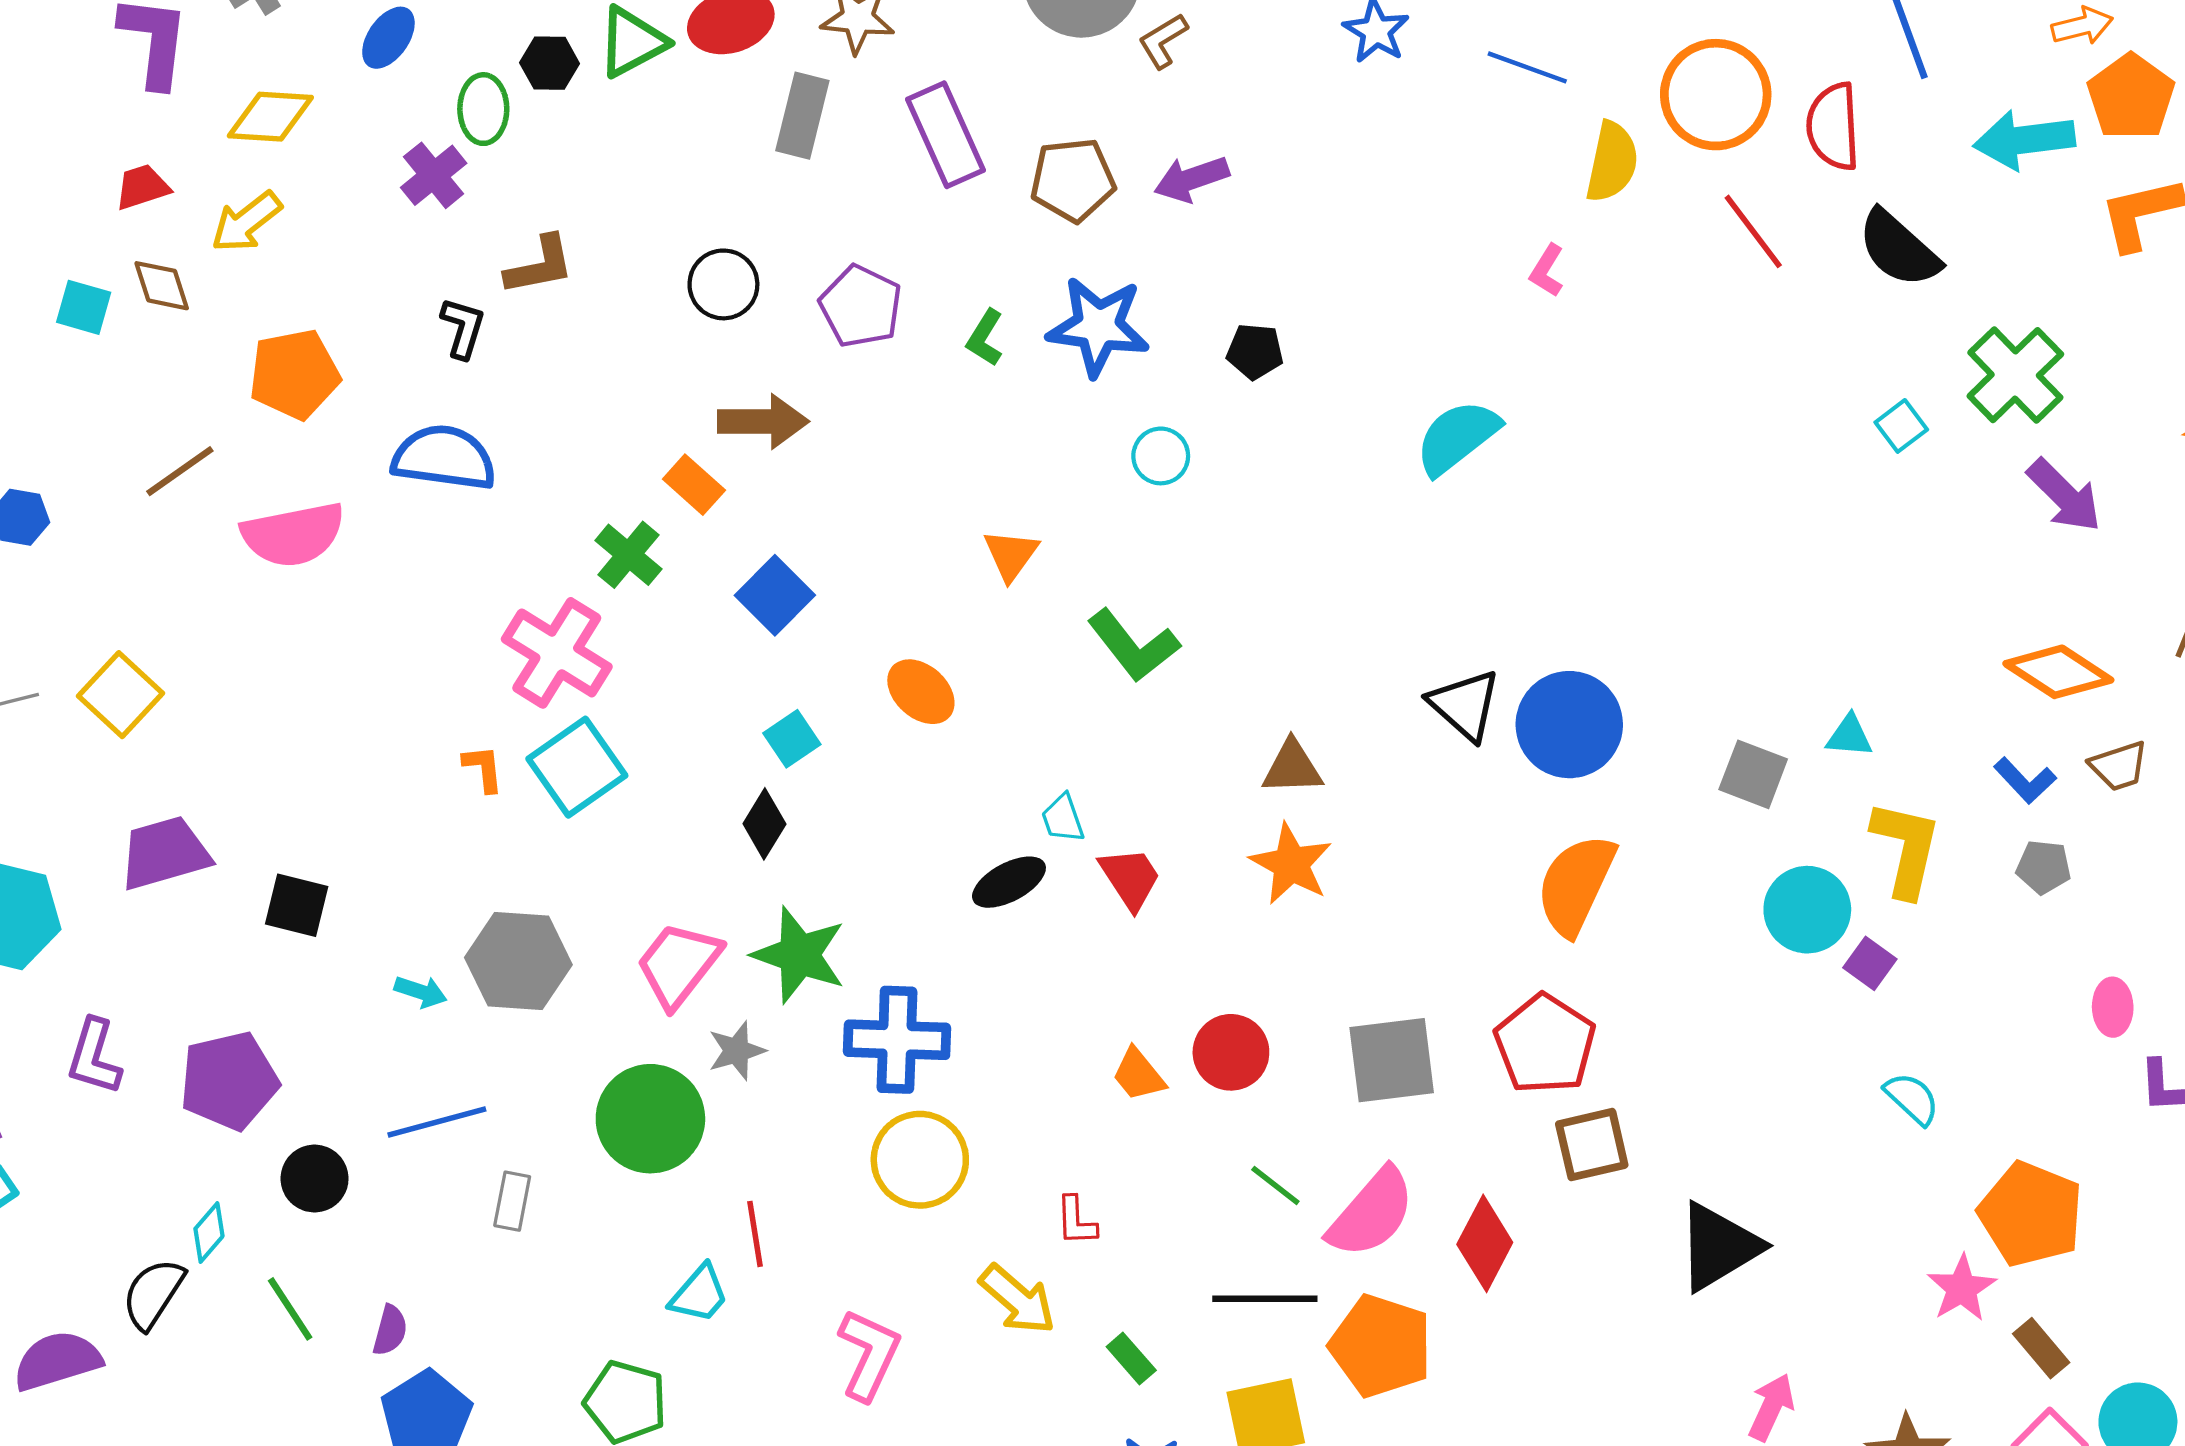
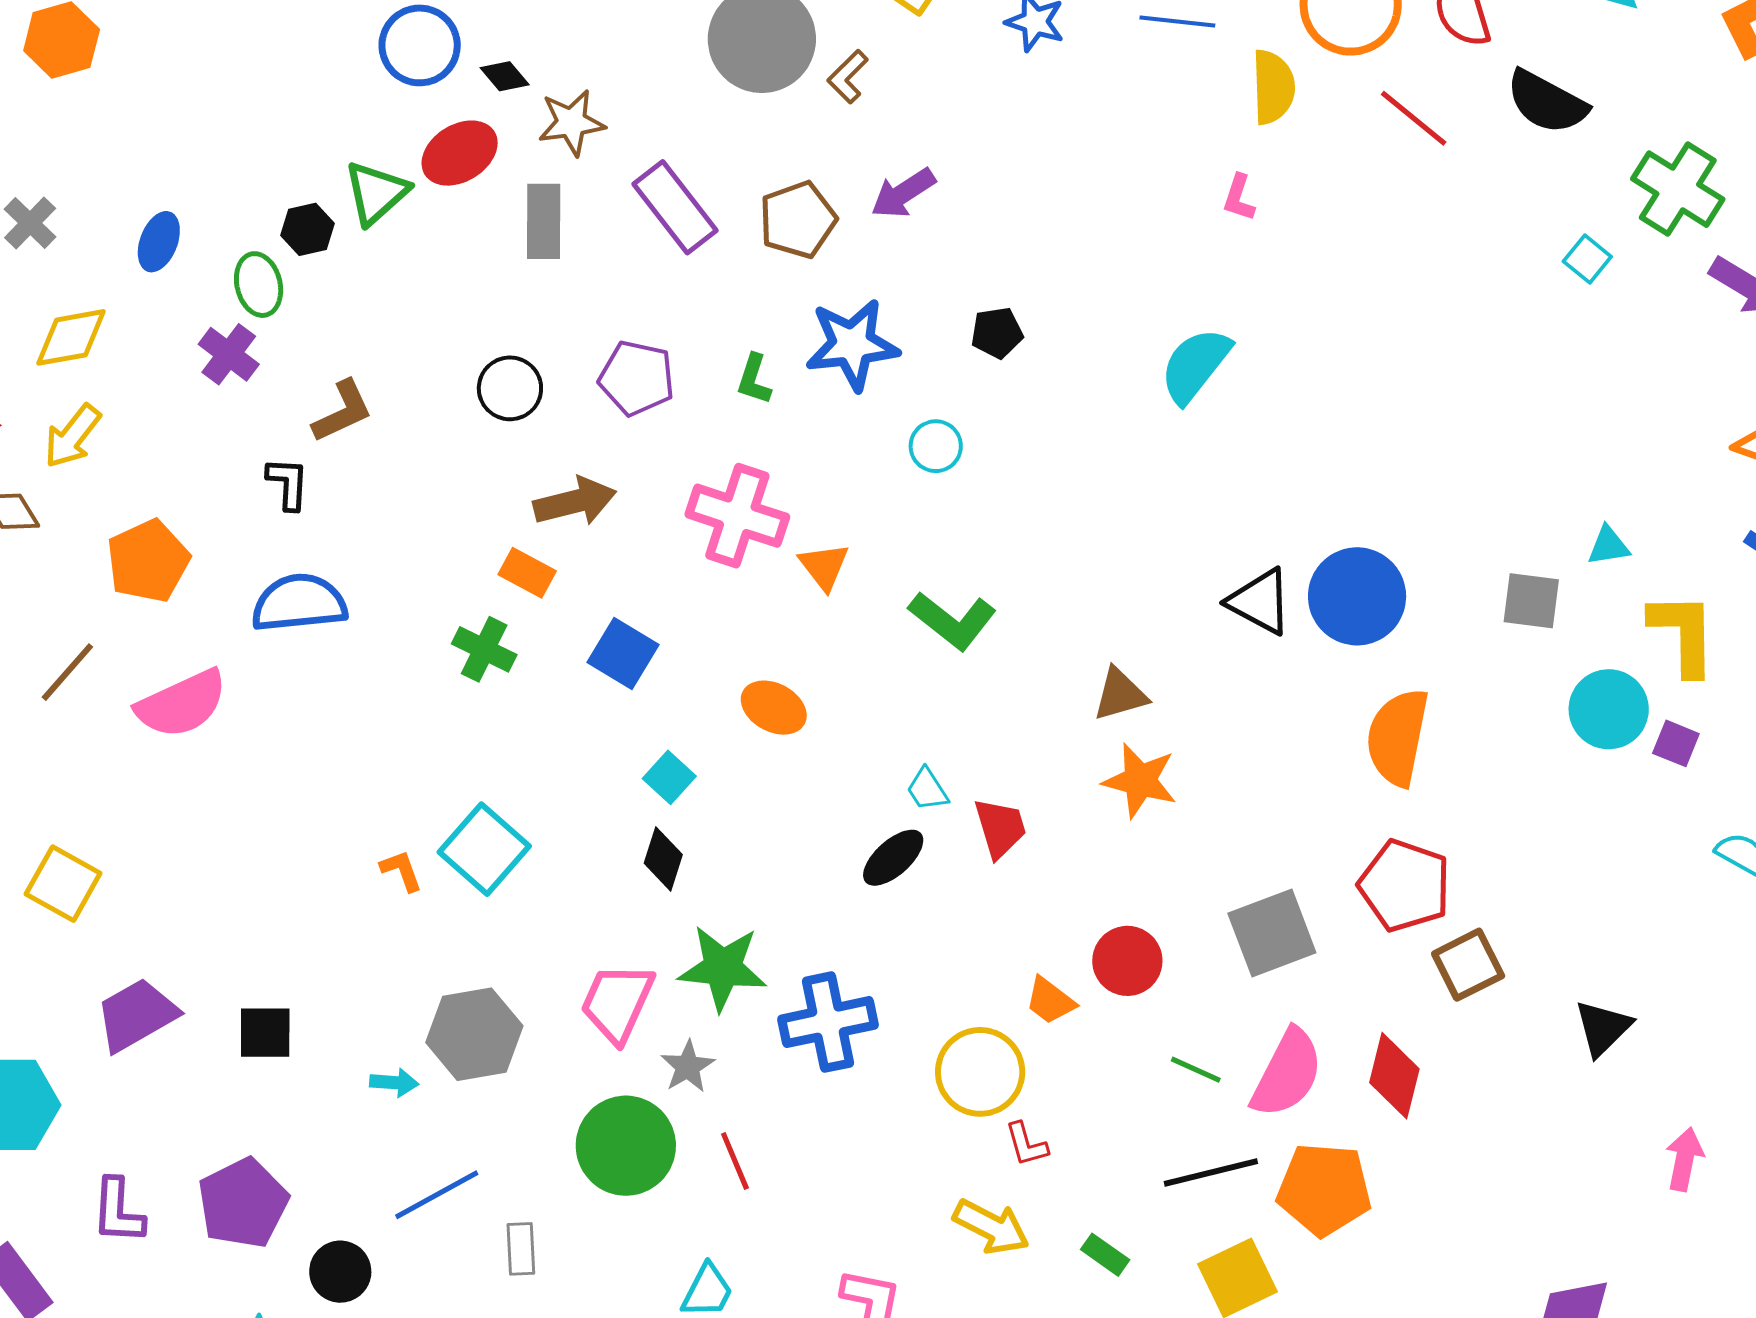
pink cross: (557, 653) -> (737, 516), moved
red trapezoid: (1130, 878) -> (1000, 828), turned 30
yellow circle: (920, 1160) -> (980, 1072), moved
red line: (755, 1234) -> (735, 1161), moved
black triangle: (1719, 1247) -> (1603, 1028), size x0.7

